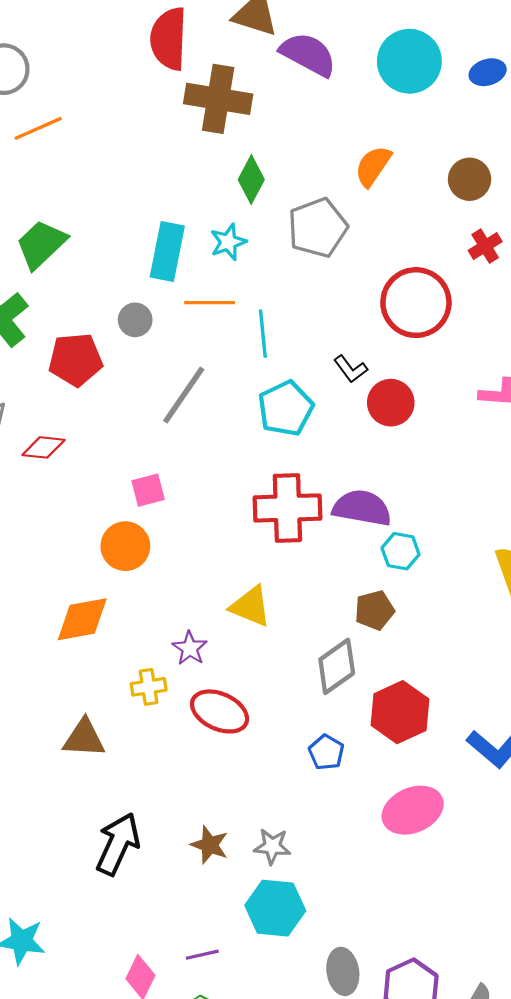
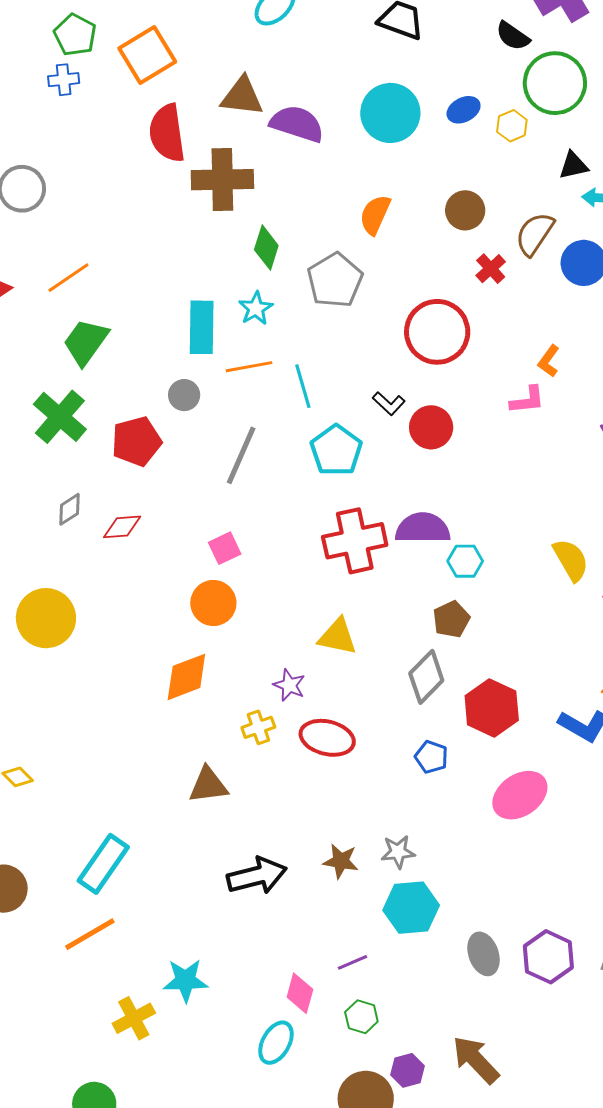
orange line: (38, 128) -> (68, 278), moved
black arrow: (118, 844) -> (257, 876), turned 62

